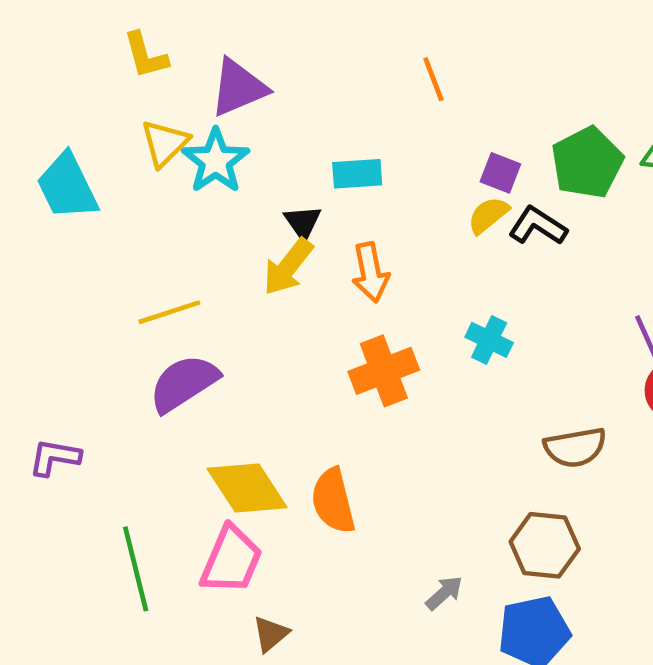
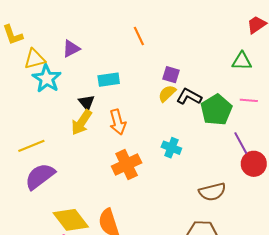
purple triangle: (239, 88) -> (71, 49), moved, size x0.7
yellow triangle: (165, 143) -> (35, 59), moved, turned 35
green pentagon: (587, 163) -> (216, 110), moved

